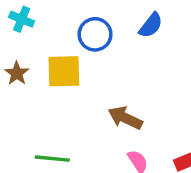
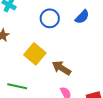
yellow square: (64, 71) -> (35, 54), moved, turned 35

